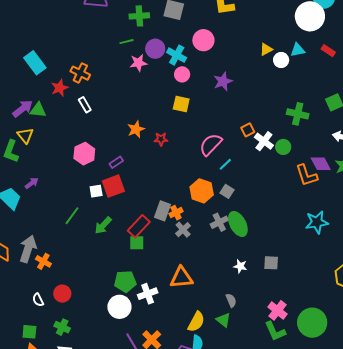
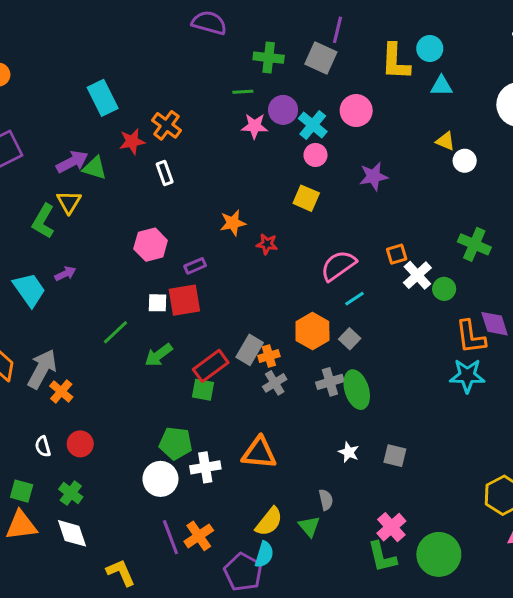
yellow triangle: (266, 49) -> (445, 141), turned 40
cyan triangle: (298, 50) -> (441, 86), moved
cyan star: (317, 222) -> (467, 376), moved

